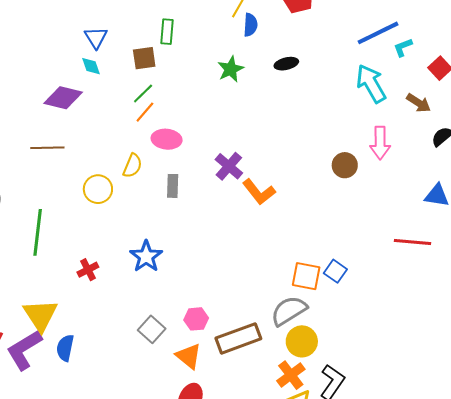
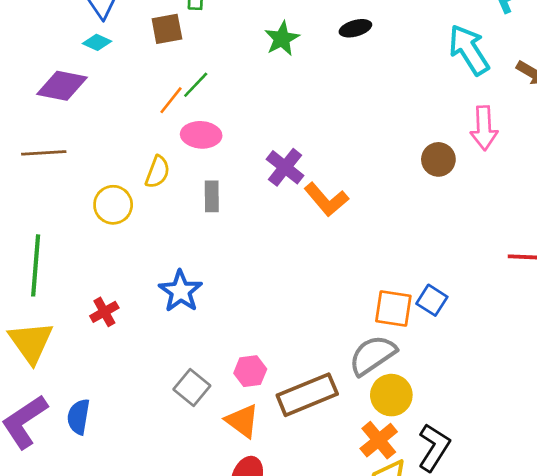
cyan diamond: (91, 66) -> (97, 42), turned -45
green line: (143, 93) -> (196, 85), moved
yellow triangle: (40, 315) -> (31, 342), moved

